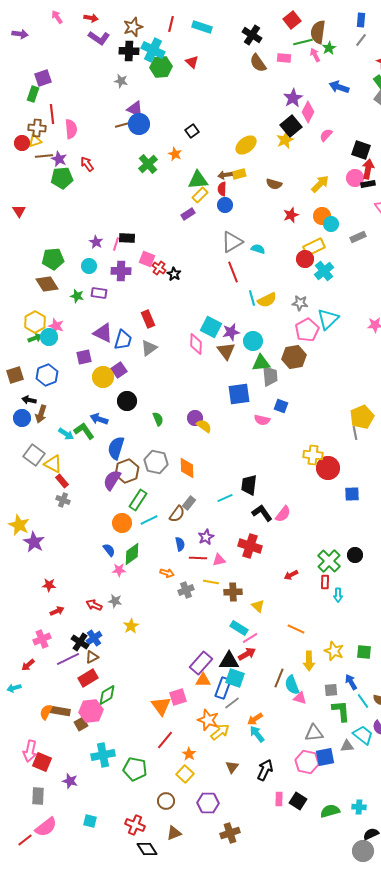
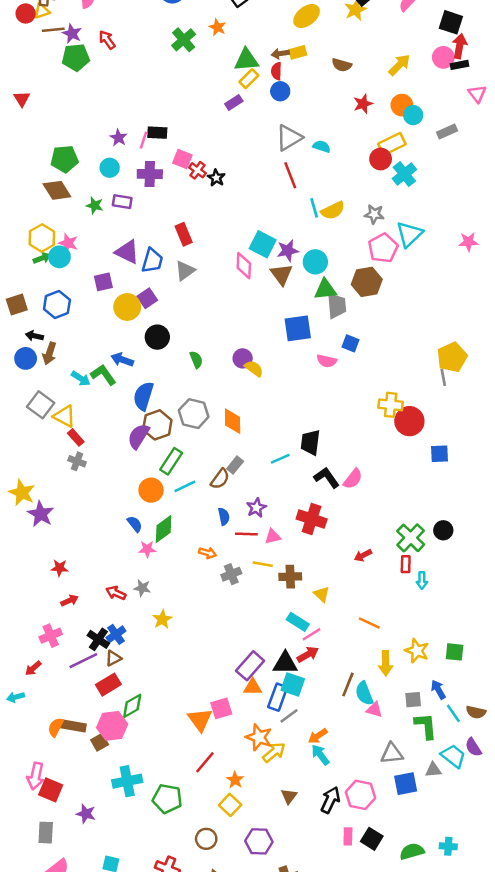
pink hexagon: (307, 762) -> (360, 795), moved

